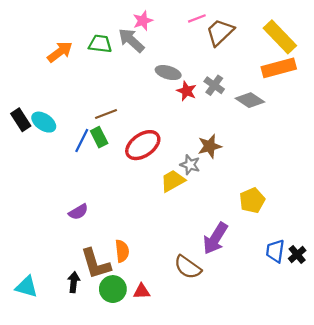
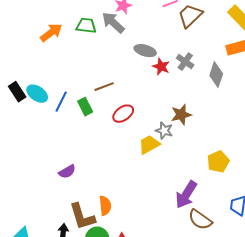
gray diamond: (250, 100) -> (216, 75), turned 75
brown line: (106, 114) -> (104, 87), moved
blue line: (82, 140) -> (61, 102), moved
red ellipse: (143, 145) -> (123, 114), size x0.7
brown semicircle: (188, 267) -> (200, 220), moved

